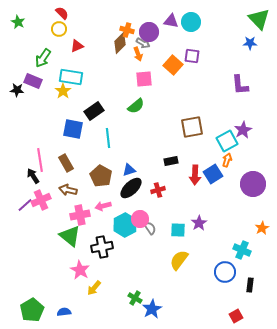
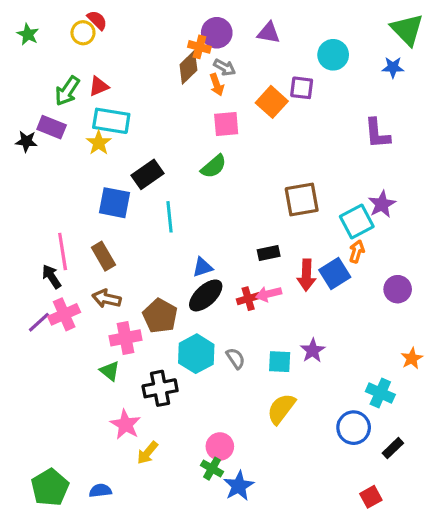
cyan circle: (191, 22) -> (333, 55), moved
yellow circle: (59, 29) -> (83, 33), moved
purple circle: (149, 32) -> (217, 33), moved
red triangle: (77, 46) -> (99, 86), moved
brown pentagon: (101, 176) -> (160, 316), moved
purple circle: (253, 184) -> (398, 289), size x0.7
pink arrow: (103, 206) -> (269, 294), moved
pink circle: (140, 219) -> (220, 446), moved
green triangle: (70, 236) -> (110, 371), size x0.6
black rectangle: (250, 285) -> (393, 448), turned 40

